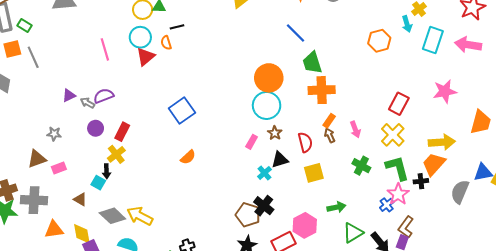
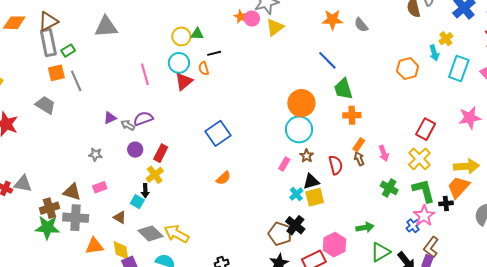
green rectangle: (24, 26) -> (68, 51), turned -64
orange cross: (322, 90) -> (352, 115), size x0.7
brown triangle: (37, 159) -> (72, 192), moved, turned 36
yellow square: (314, 173) -> (315, 197), moved

